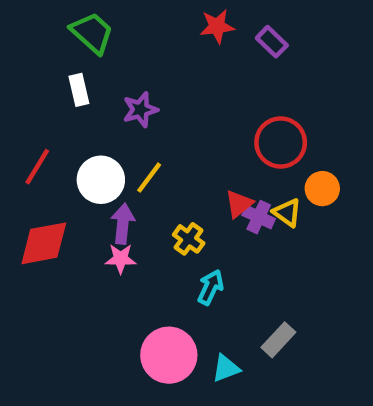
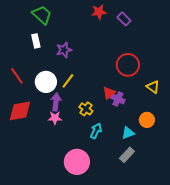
red line: (37, 167) -> (17, 76), turned -66
orange circle: (322, 189) -> (147, 120), moved
yellow triangle: (287, 213) -> (153, 87), moved
cyan triangle: (226, 368) -> (128, 133), moved

